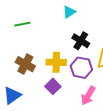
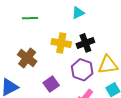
black cross: (81, 41) -> (85, 43), turned 30
yellow cross: (56, 62) -> (61, 43), moved

